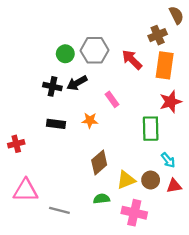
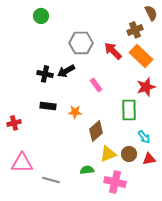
green circle: (65, 54) -> (41, 16), moved
orange rectangle: (165, 65) -> (141, 56), turned -55
orange star: (90, 120) -> (75, 112), moved
brown diamond: (99, 162) -> (96, 131), moved

